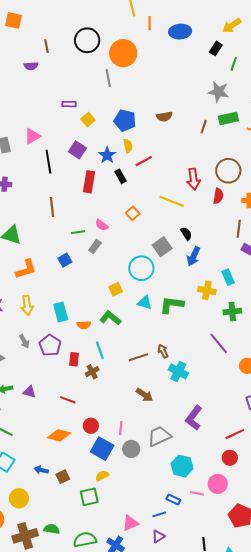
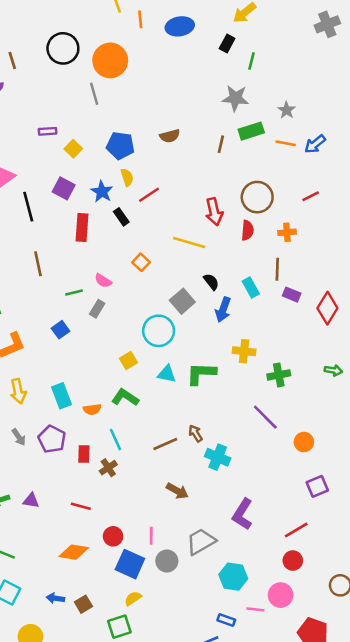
cyan rectangle: (228, 277) -> (251, 288), moved

